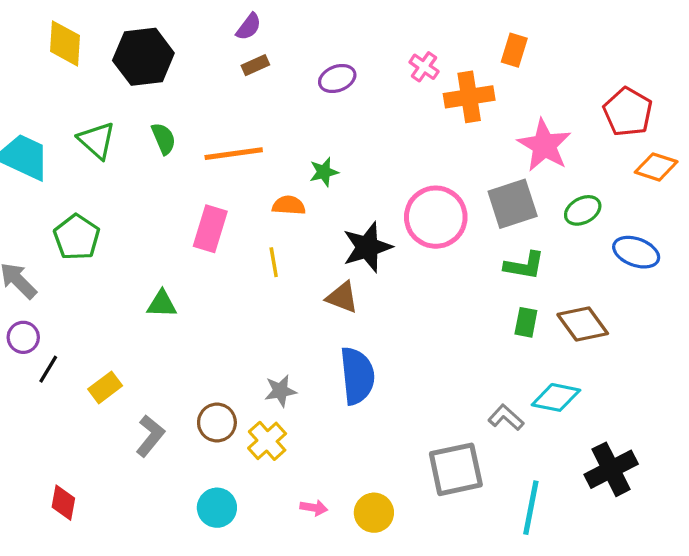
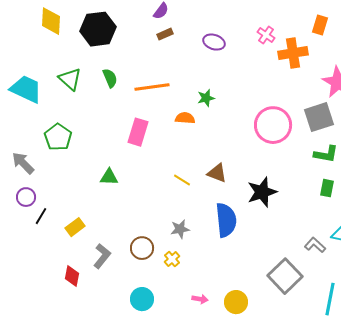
purple ellipse: (337, 78) -> (214, 42), turned 40
black star: (367, 247) -> (262, 192), moved
yellow line: (274, 262) -> (182, 180), moved, turned -48
yellow cross: (267, 441) -> (172, 259), size x0.7
gray square: (456, 469) -> (285, 276), turned -32
red diamond: (63, 503) -> (72, 276), moved

